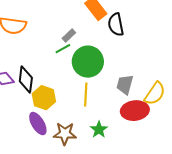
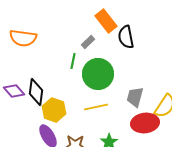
gray rectangle: (69, 36) -> (88, 42), moved
green line: (63, 49) -> (73, 61), turned -49
yellow line: (86, 95) -> (96, 107), turned 75

